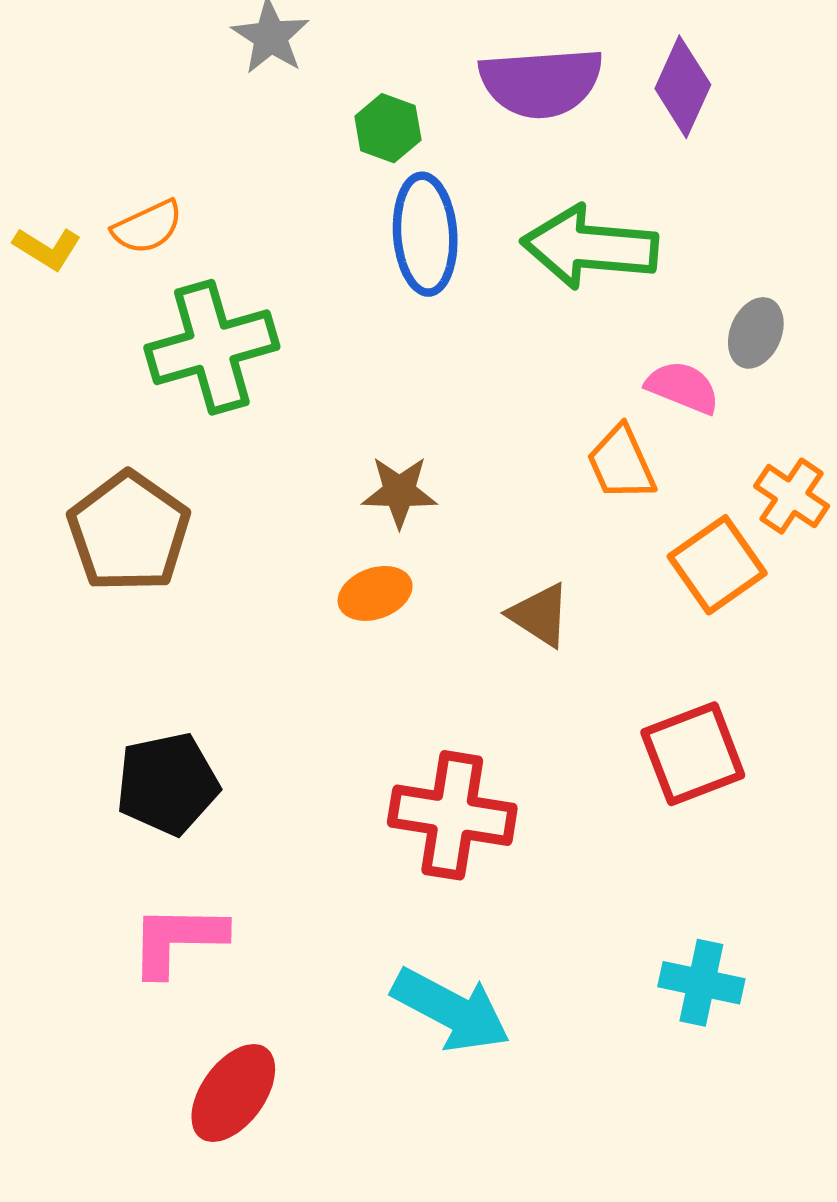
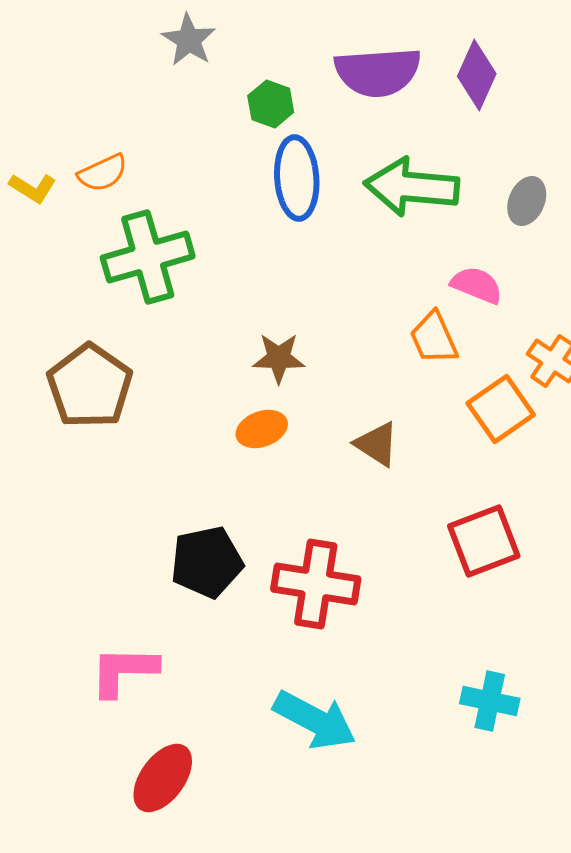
gray ellipse: (756, 333) -> (527, 201), moved
black pentagon: (167, 784) -> (207, 562), moved

